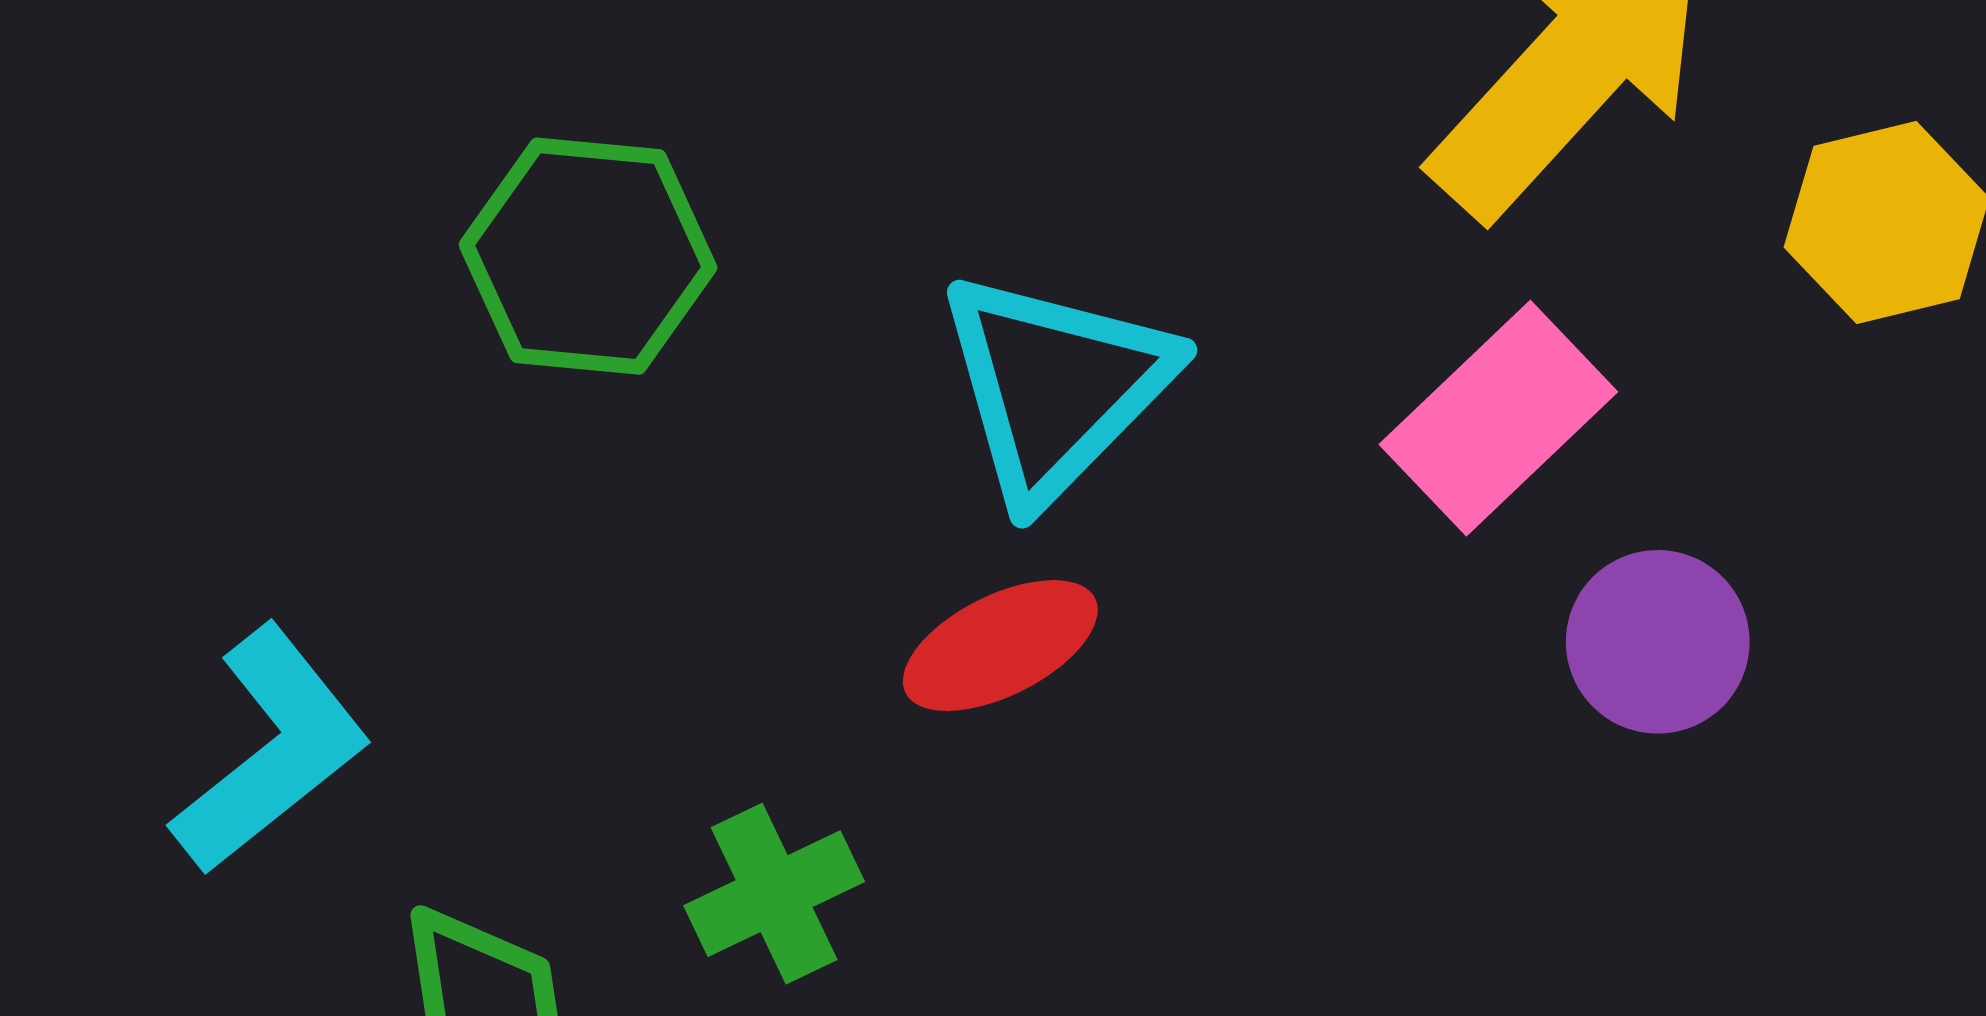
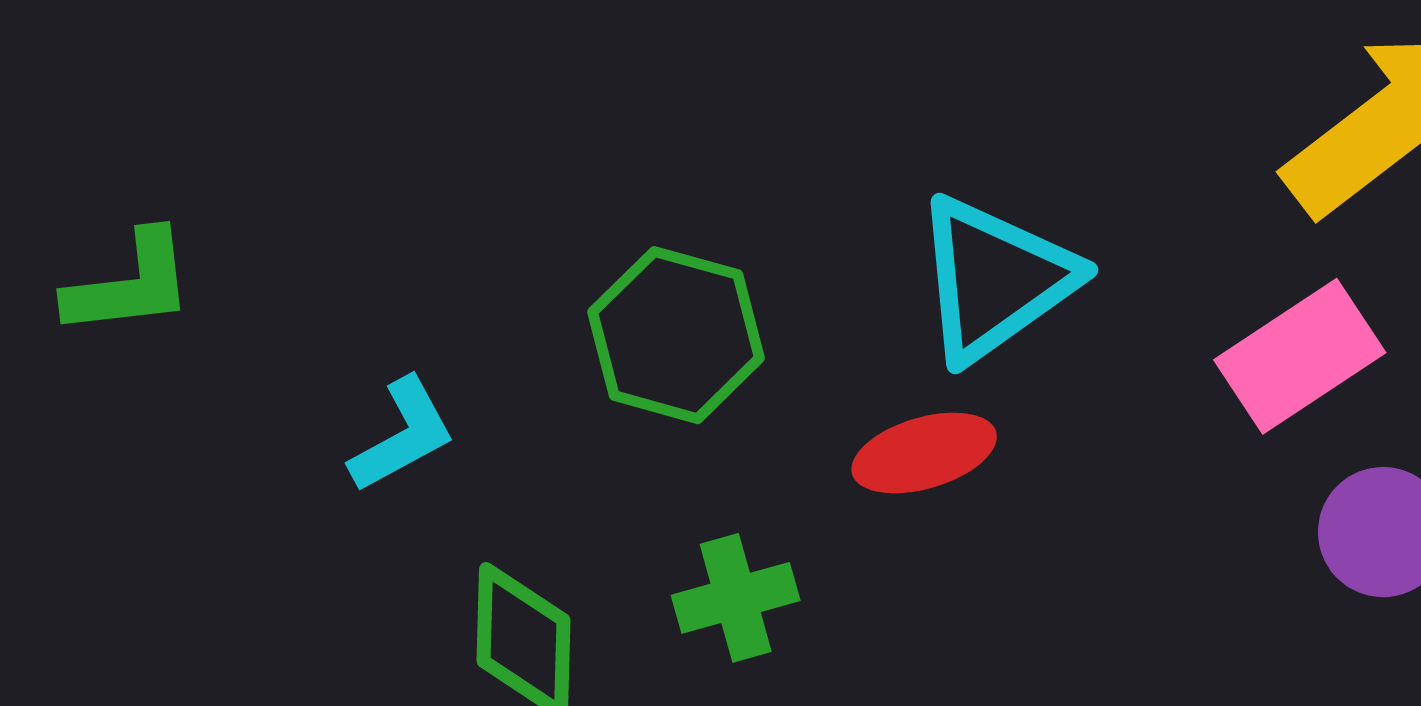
green hexagon: (588, 256) -> (676, 335), moved
cyan L-shape: (271, 750) -> (402, 435), size x0.7

